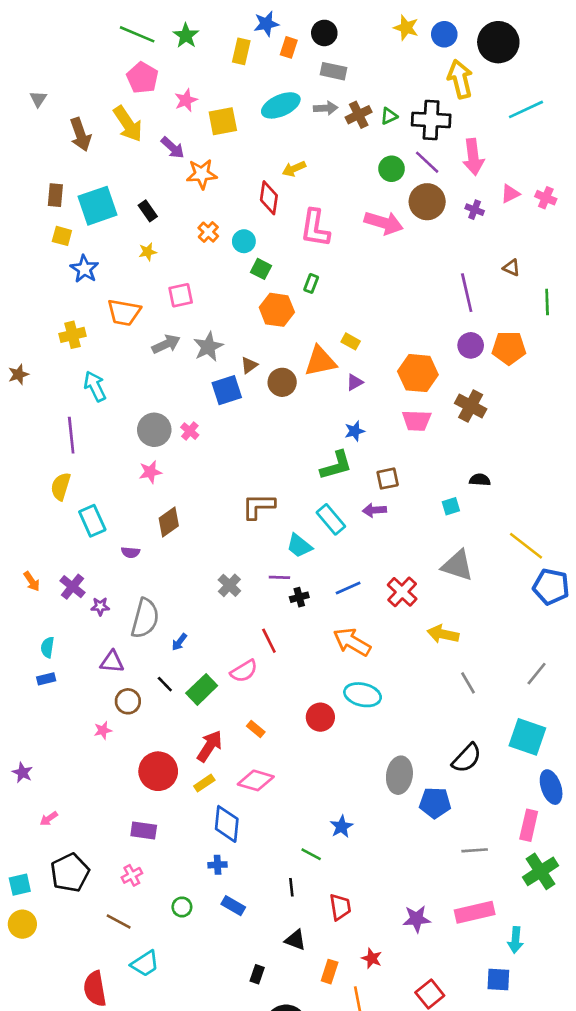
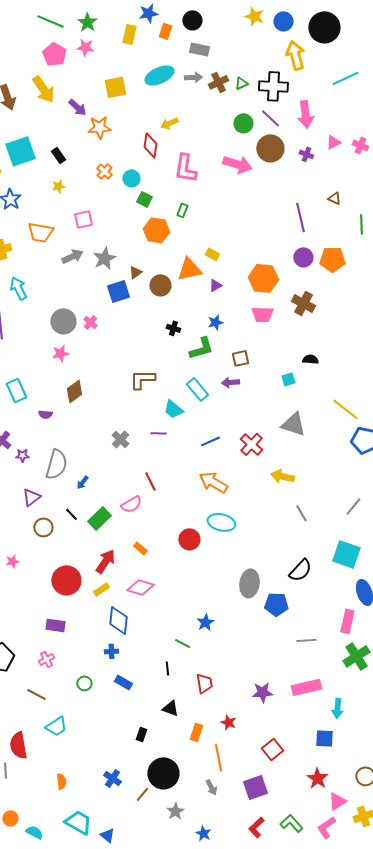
pink star: (186, 100) -> (85, 47), moved, turned 30
black cross: (299, 597) -> (173, 328), moved, turned 32
purple triangle: (112, 662) -> (31, 497), turned -42
pink star: (103, 730) -> (12, 561), moved

